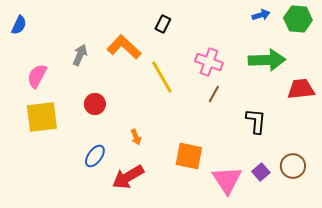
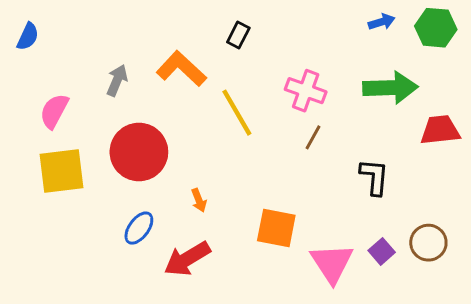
red circle: (95, 104) -> (139, 152), size x1.8

